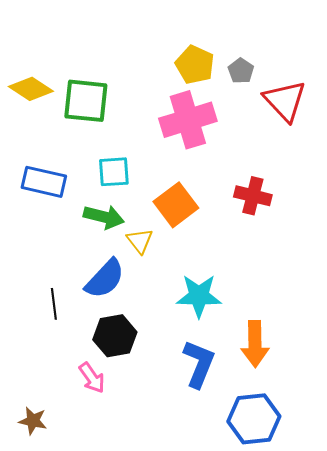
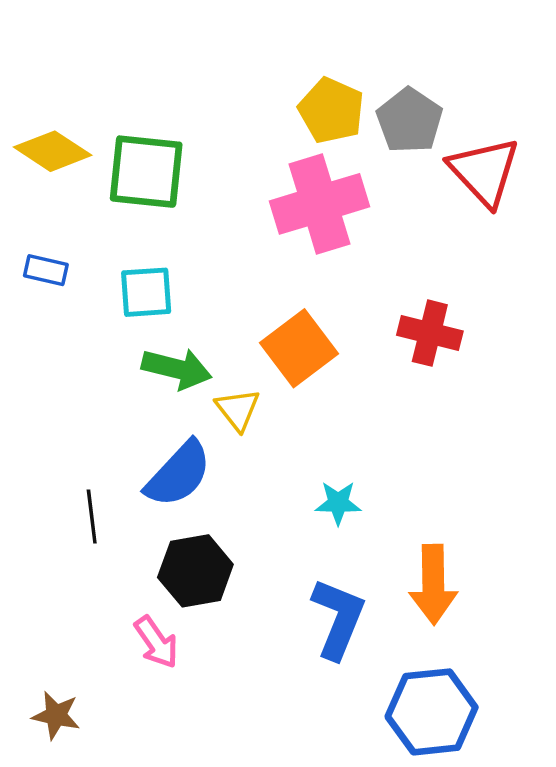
gray pentagon: (241, 71) -> (409, 121), size x1.5
cyan square: (114, 172) -> (146, 292), moved
blue rectangle: (44, 182) -> (46, 270), moved, size x0.6
cyan star: (199, 296) -> (338, 503), size x0.6

